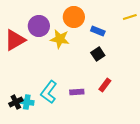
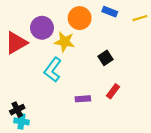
blue rectangle: (98, 31) -> (110, 12), moved
cyan L-shape: (49, 92) -> (53, 70), moved
cyan cross: (27, 102) -> (22, 121), moved

